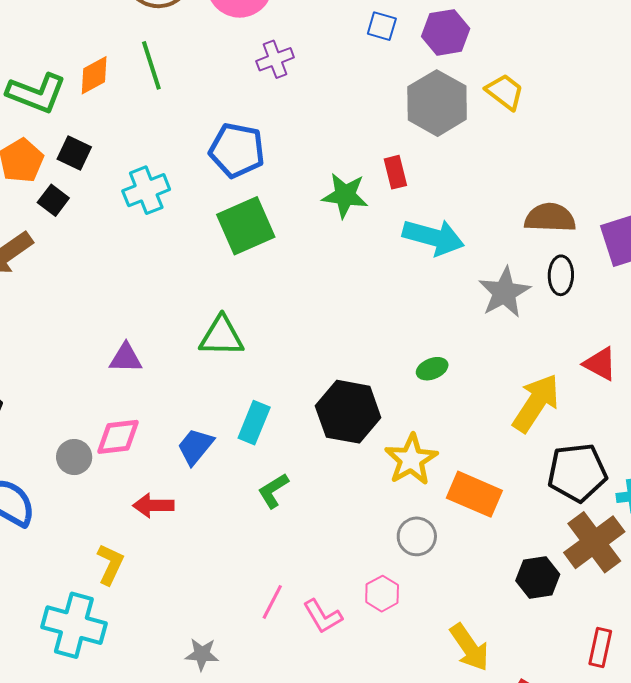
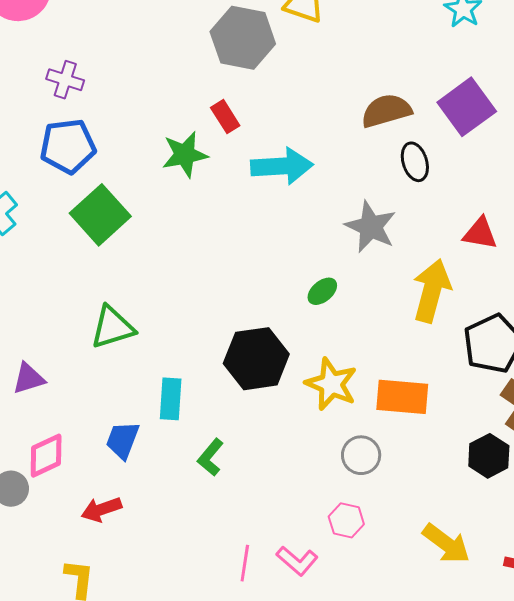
purple cross: (275, 59) -> (65, 80), moved, turned -33
gray star: (504, 292) -> (371, 227), moved

